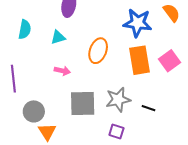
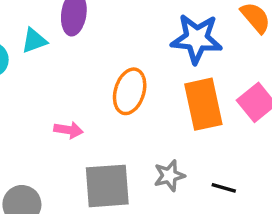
cyan triangle: (58, 37) -> (34, 41), moved
gray star: (118, 100) -> (169, 176), size x0.7

